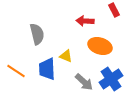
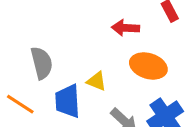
gray semicircle: (37, 34) -> (42, 63), moved

